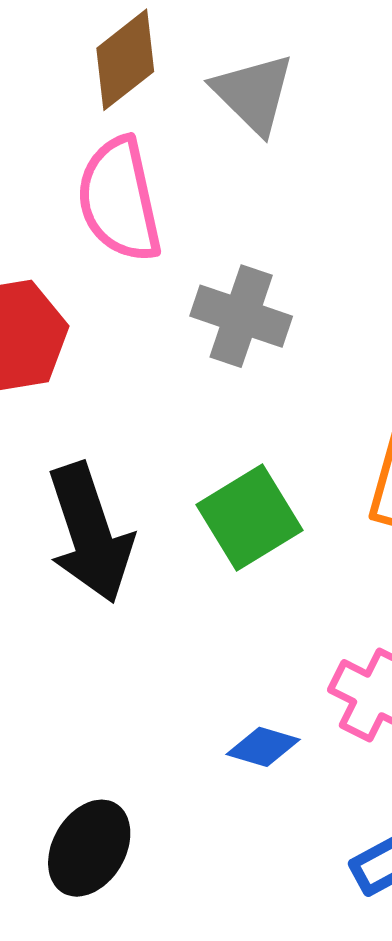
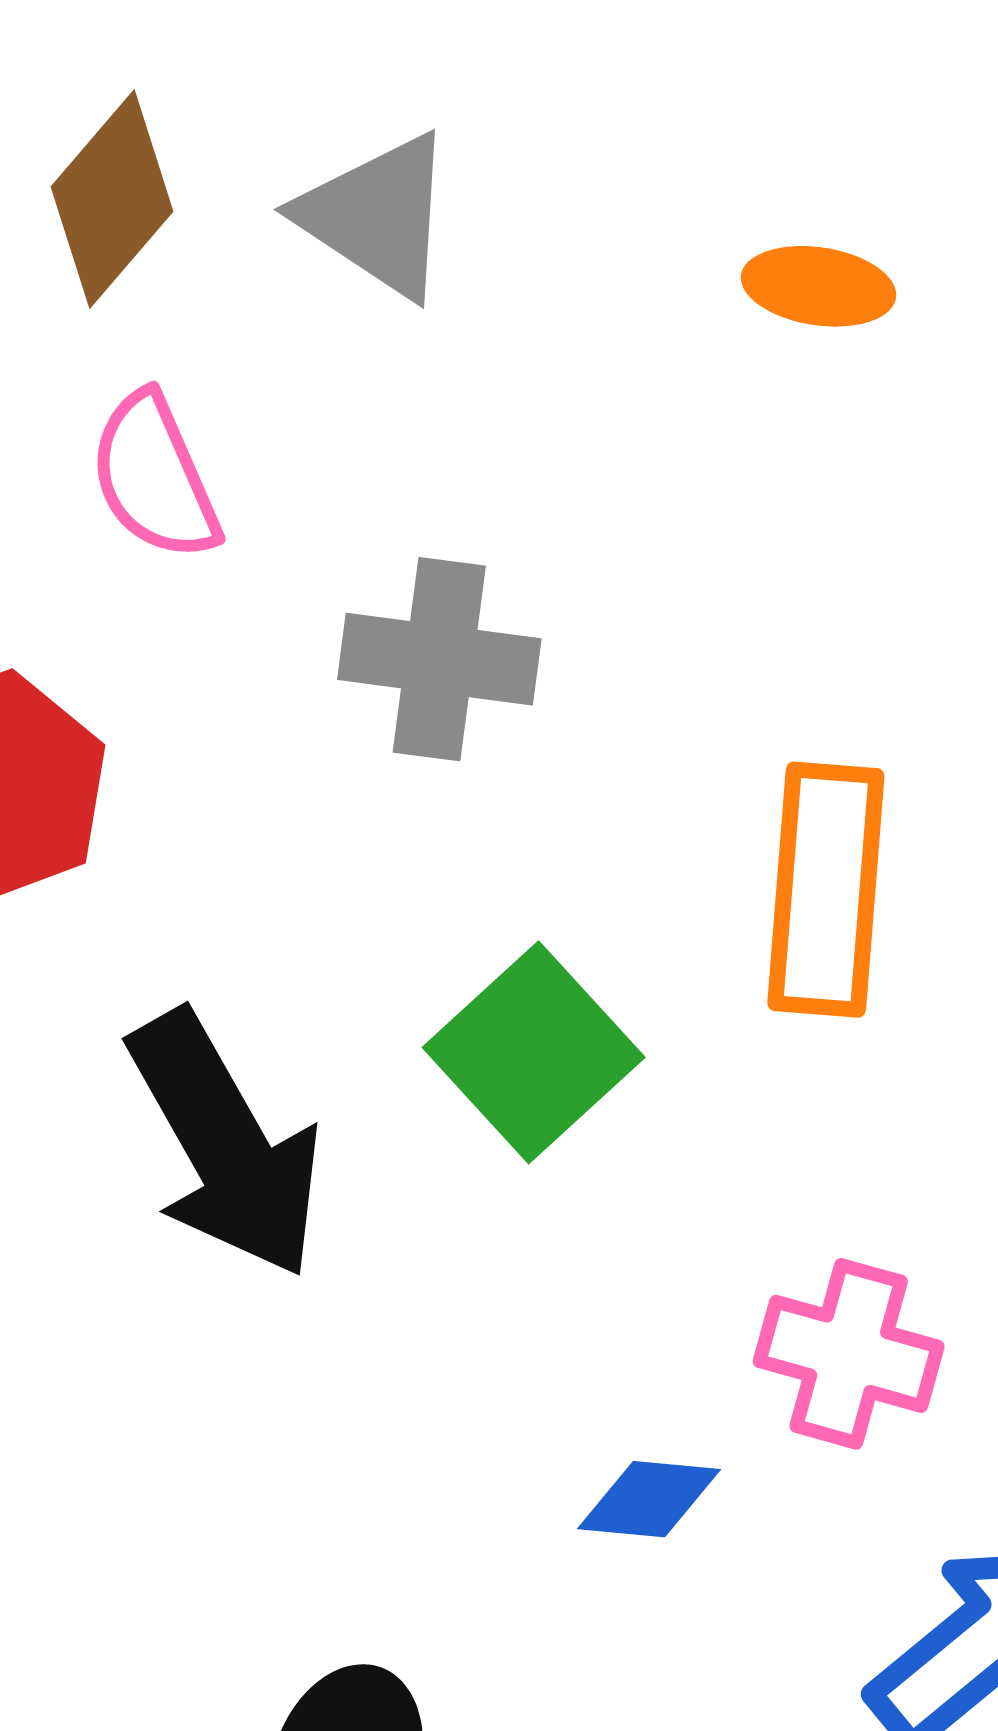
pink semicircle: (119, 200) -> (154, 477), size x0.7

